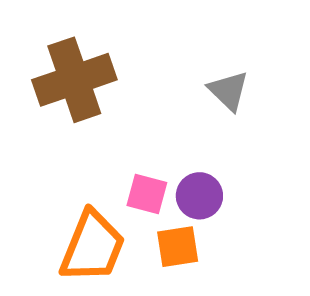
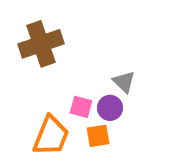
gray triangle: (228, 91) -> (124, 82), moved

